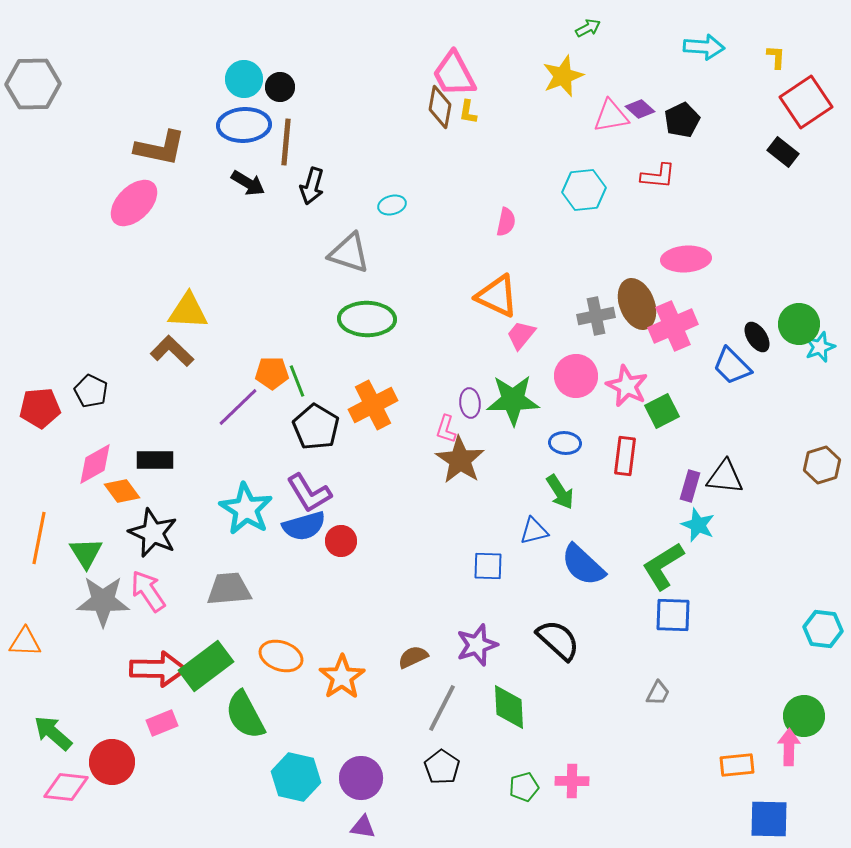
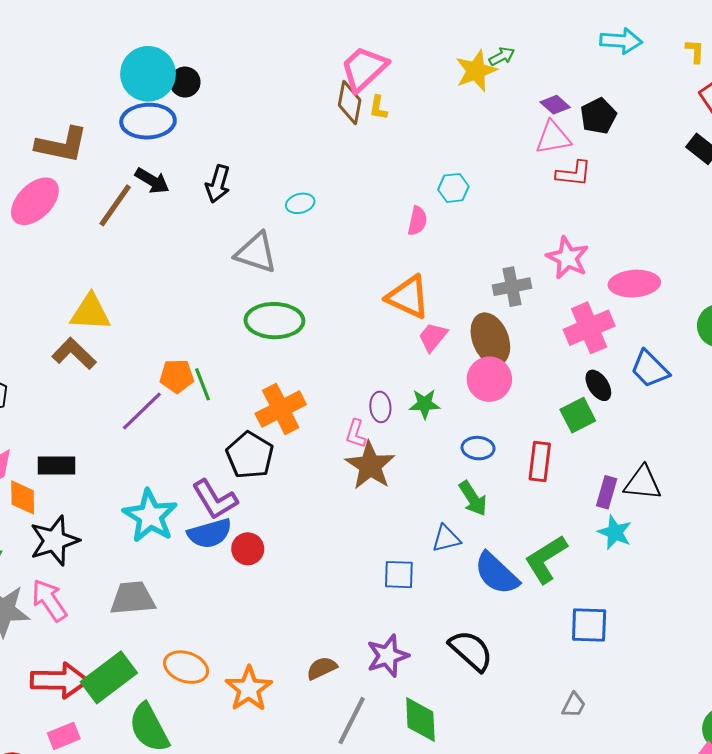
green arrow: (588, 28) -> (502, 56), moved
pink trapezoid: (454, 74) -> (364, 69), turned 75
cyan circle: (244, 79) -> (148, 74), size x1.4
pink triangle: (611, 116) -> (553, 138), moved
brown line: (286, 142) -> (115, 205), moved, turned 30
cyan hexagon: (584, 190) -> (453, 188), moved, size x0.7
pink ellipse: (686, 259) -> (634, 284), moved
brown ellipse: (637, 304) -> (490, 339), moved
gray cross: (596, 316) -> (512, 287), moved
black ellipse: (757, 337) -> (598, 385), moved
pink star: (627, 386) -> (568, 258), moved
green star: (513, 400) -> (425, 404), size x0.6
black pentagon: (316, 427) -> (250, 455), moved
orange diamond: (122, 491) -> (23, 497), turned 36
black star: (153, 533) -> (54, 541), turned 30
green L-shape: (663, 566) -> (546, 559), moved

